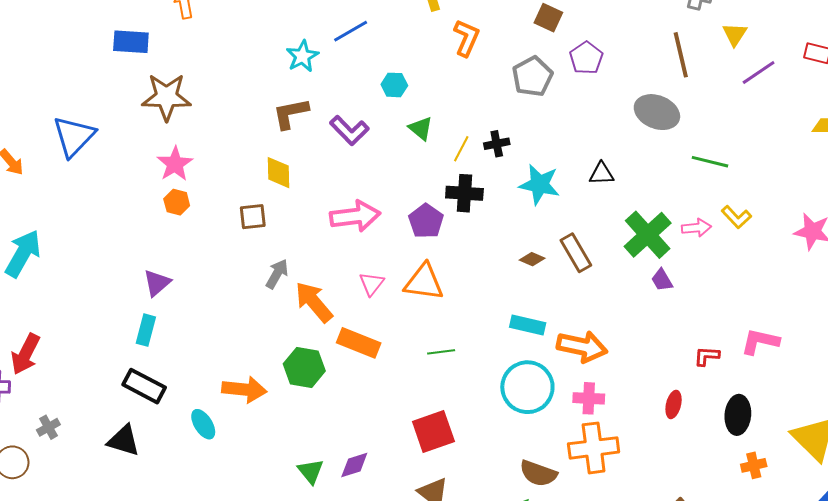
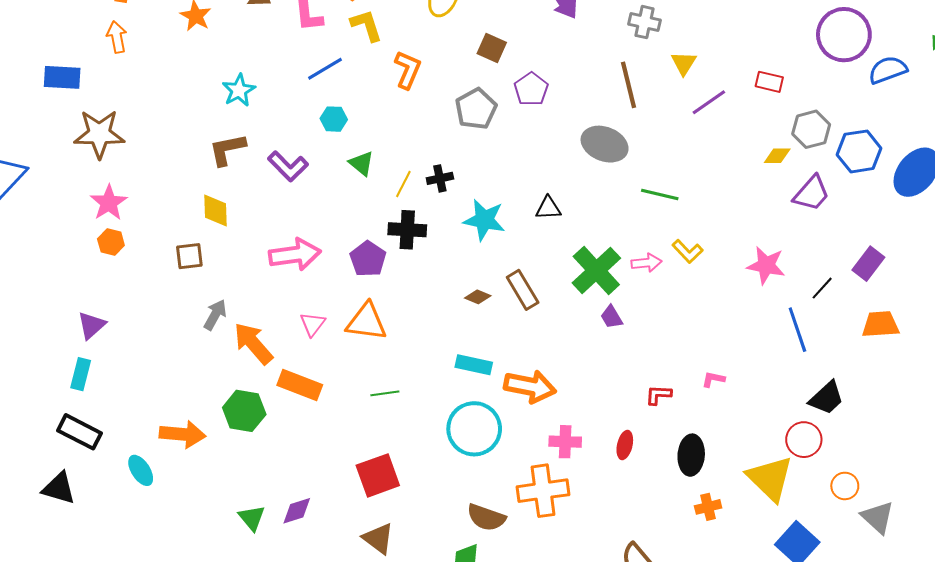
blue line: (351, 31) -> (325, 69), moved
pink L-shape: (760, 341) -> (713, 379), size x0.6
pink cross: (589, 398) -> (565, 442), moved

